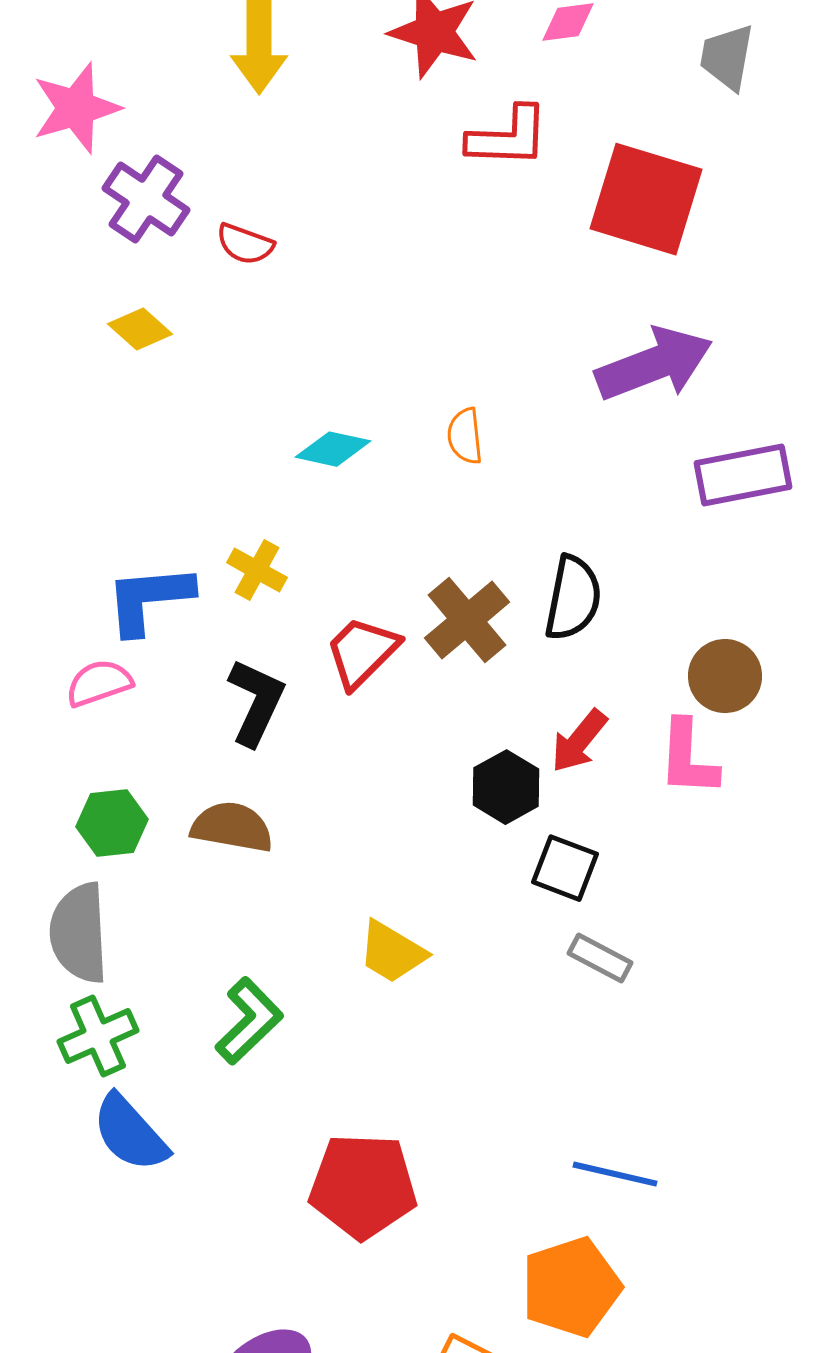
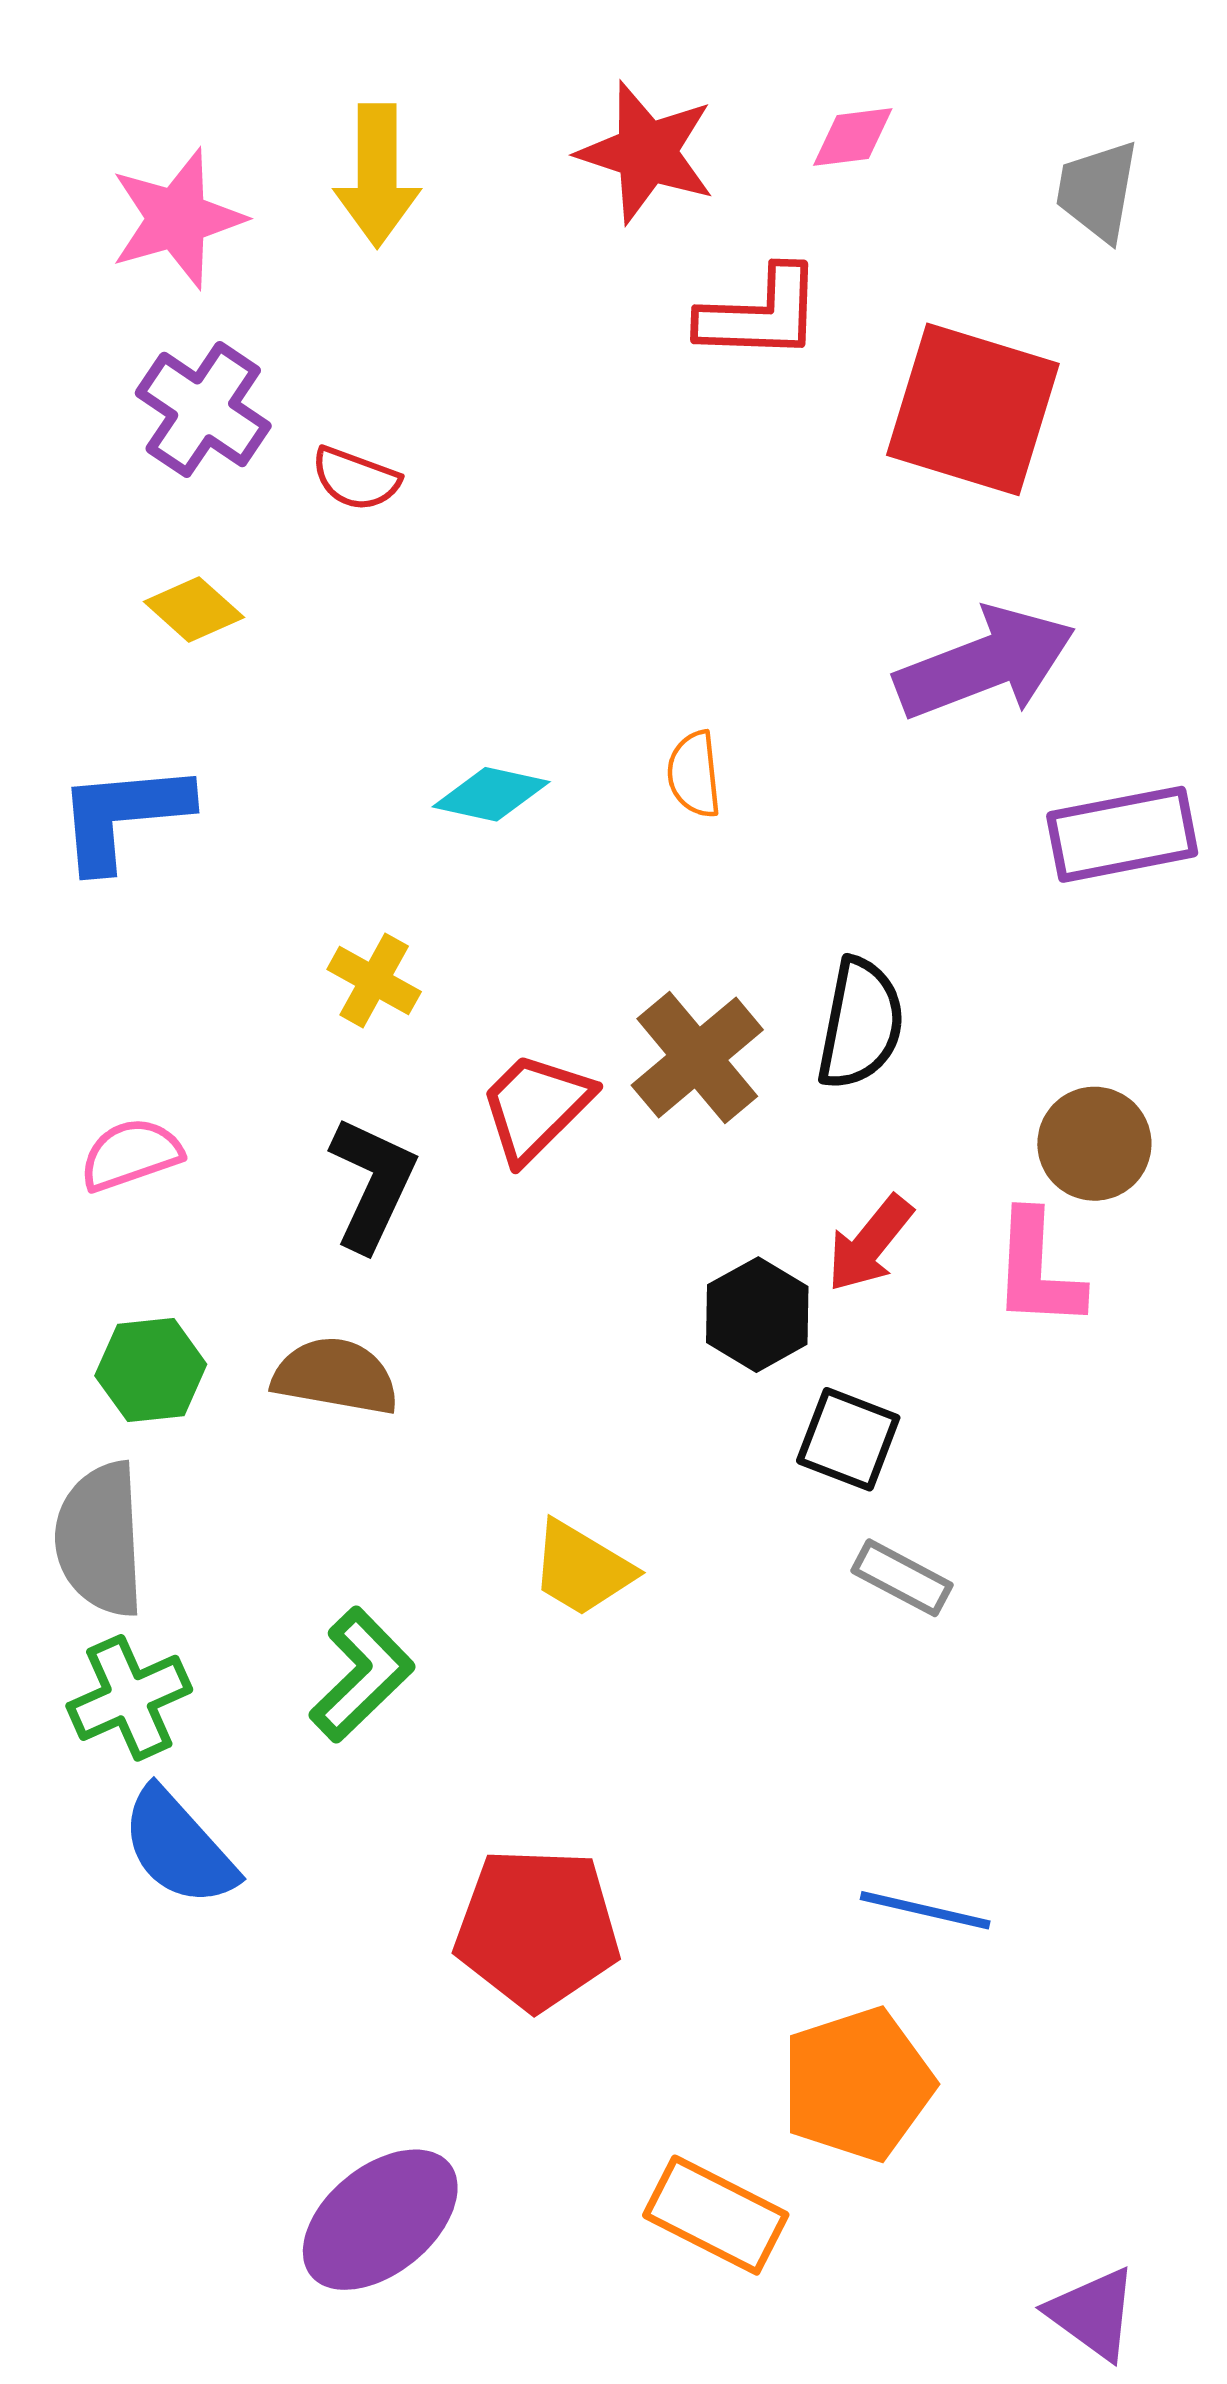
pink star: (76, 108) -> (177, 219), moved
blue L-shape: (149, 599) -> (123, 816), moved

